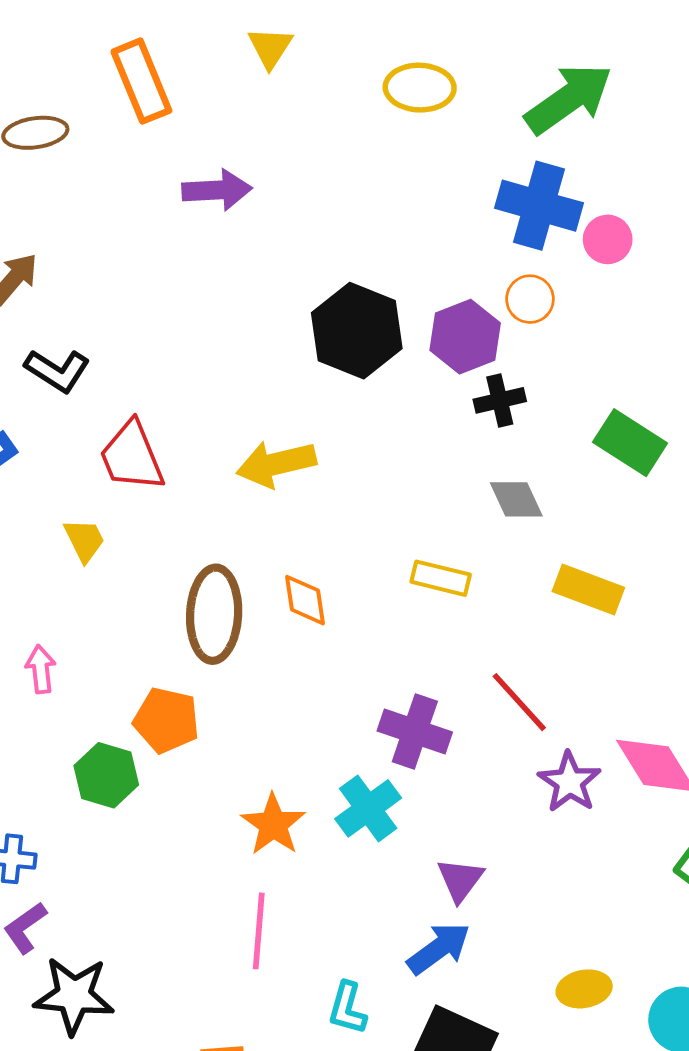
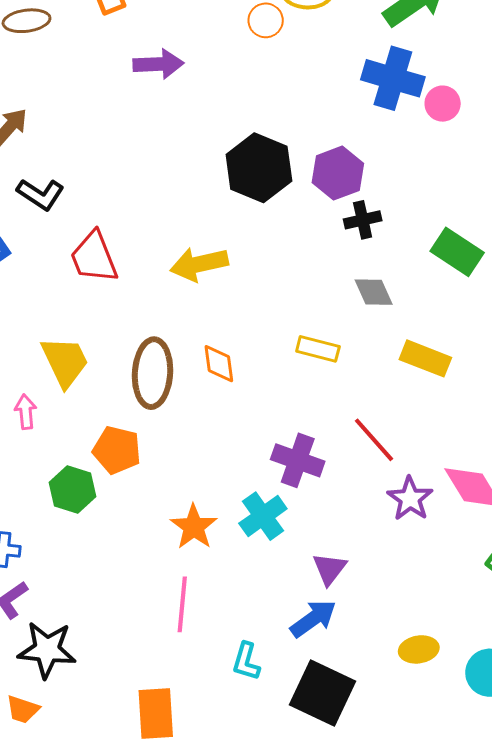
orange circle: (530, 299) -> (266, 20), moved
yellow trapezoid: (84, 540) -> (65, 362), moved, size x1.6

